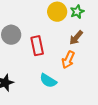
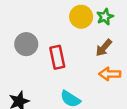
orange arrow: (68, 60) -> (110, 74), moved, turned 66

